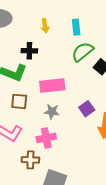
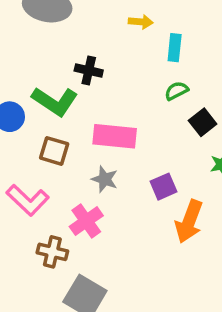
yellow arrow: (45, 26) -> (141, 22), moved, turned -88
green semicircle: (83, 52) -> (176, 91), size x0.6
pink cross: (46, 138) -> (86, 221), turned -36

